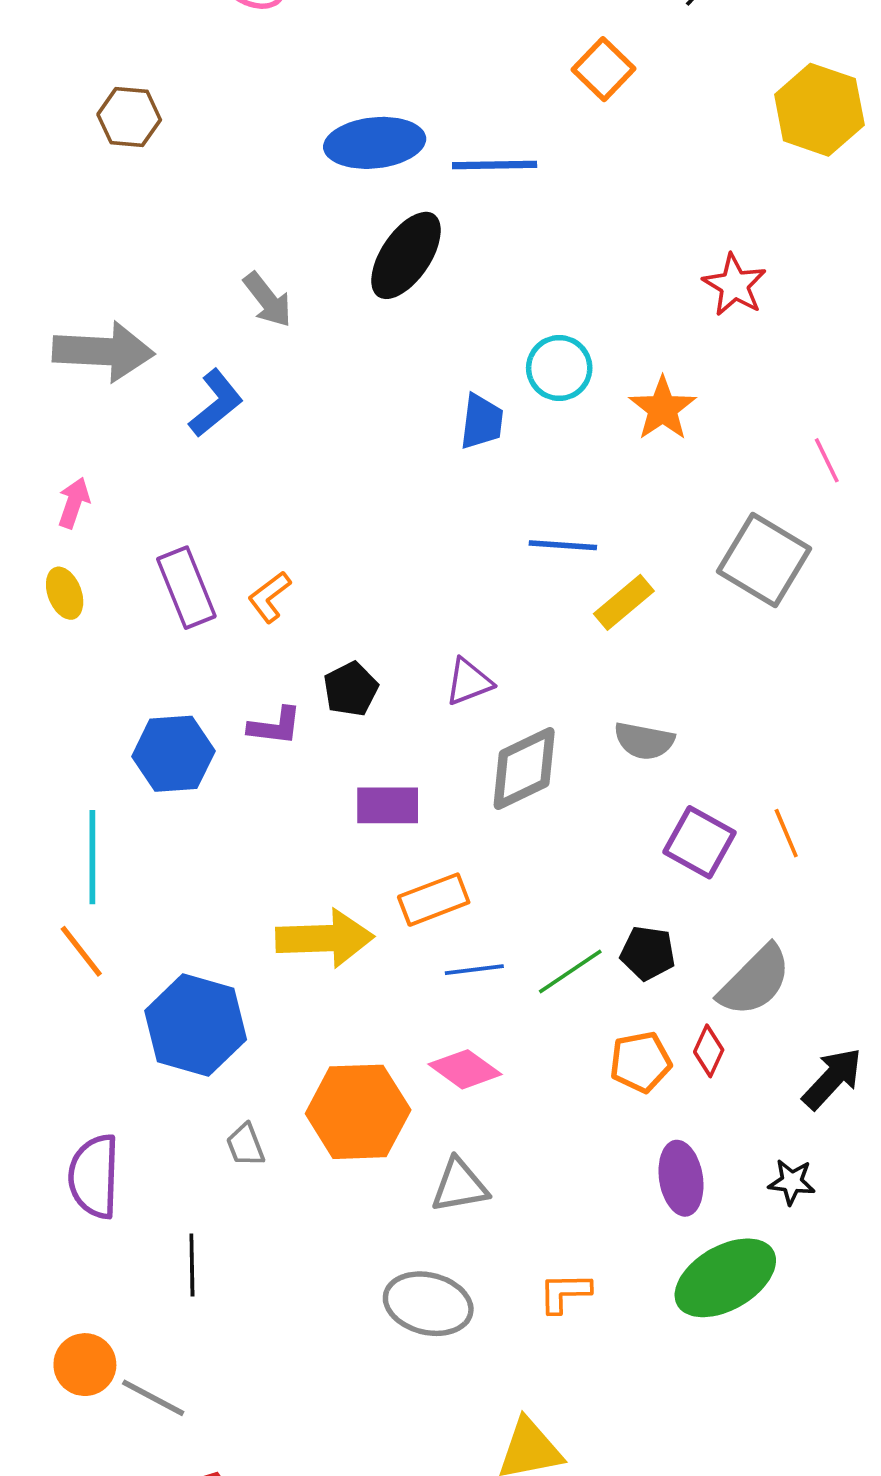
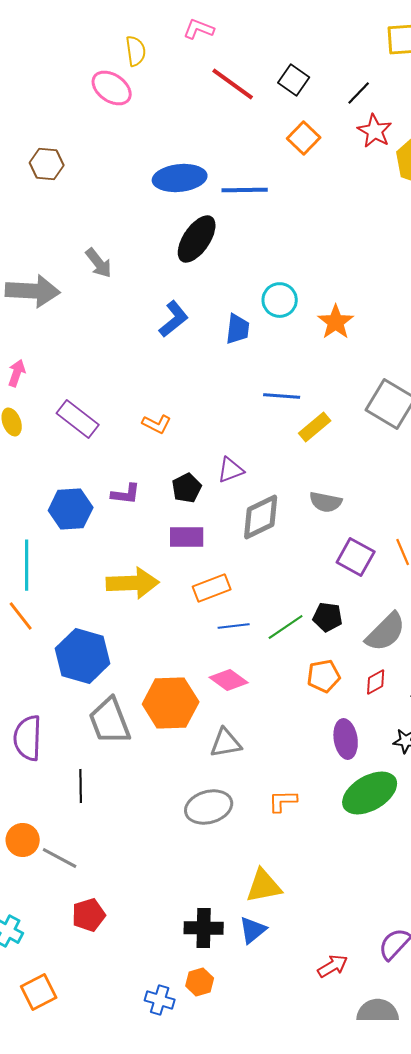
red star: (735, 285) -> (375, 131), moved
gray arrow: (268, 300) -> (99, 263), moved
blue L-shape: (216, 403) -> (174, 319), moved
purple rectangle: (186, 588) -> (78, 419), turned -30
orange L-shape: (269, 597) -> (157, 424), moved, turned -116
black pentagon: (351, 689) -> (187, 488), moved
yellow arrow: (325, 938) -> (133, 583), moved
red diamond: (709, 1051) -> (376, 682), moved, turned 36
gray trapezoid: (245, 1145) -> (110, 721), size x2.0
gray ellipse: (428, 1304) -> (209, 807), turned -30

